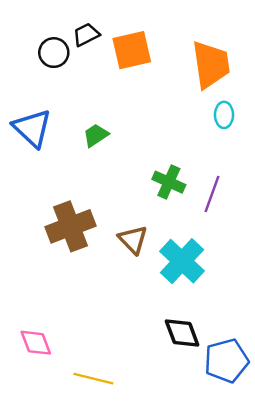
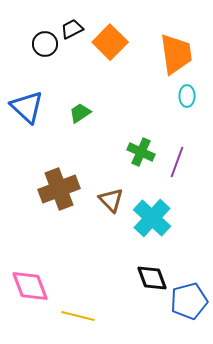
orange square: (132, 50) -> (110, 42), turned -32
pink diamond: (36, 343) -> (30, 286), size x1.4

